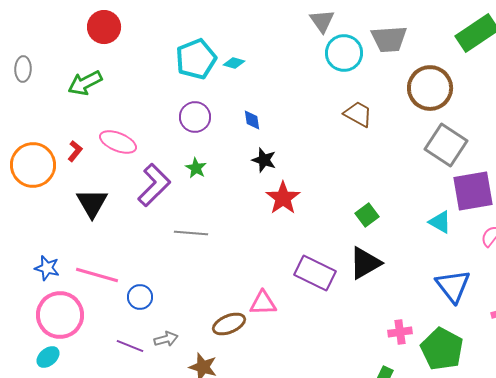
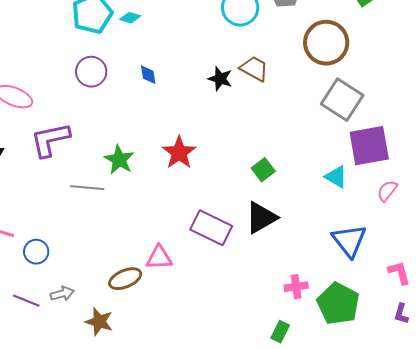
black star: (264, 160) -> (220, 79), moved
green star: (196, 168) -> (119, 160), moved, size x1.4
purple L-shape: (154, 185) -> (50, 140), turned -147

